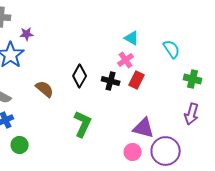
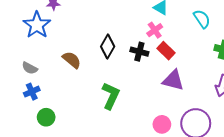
red rectangle: (137, 80) -> (166, 51), turned -72
purple triangle: (144, 128) -> (173, 80), moved

